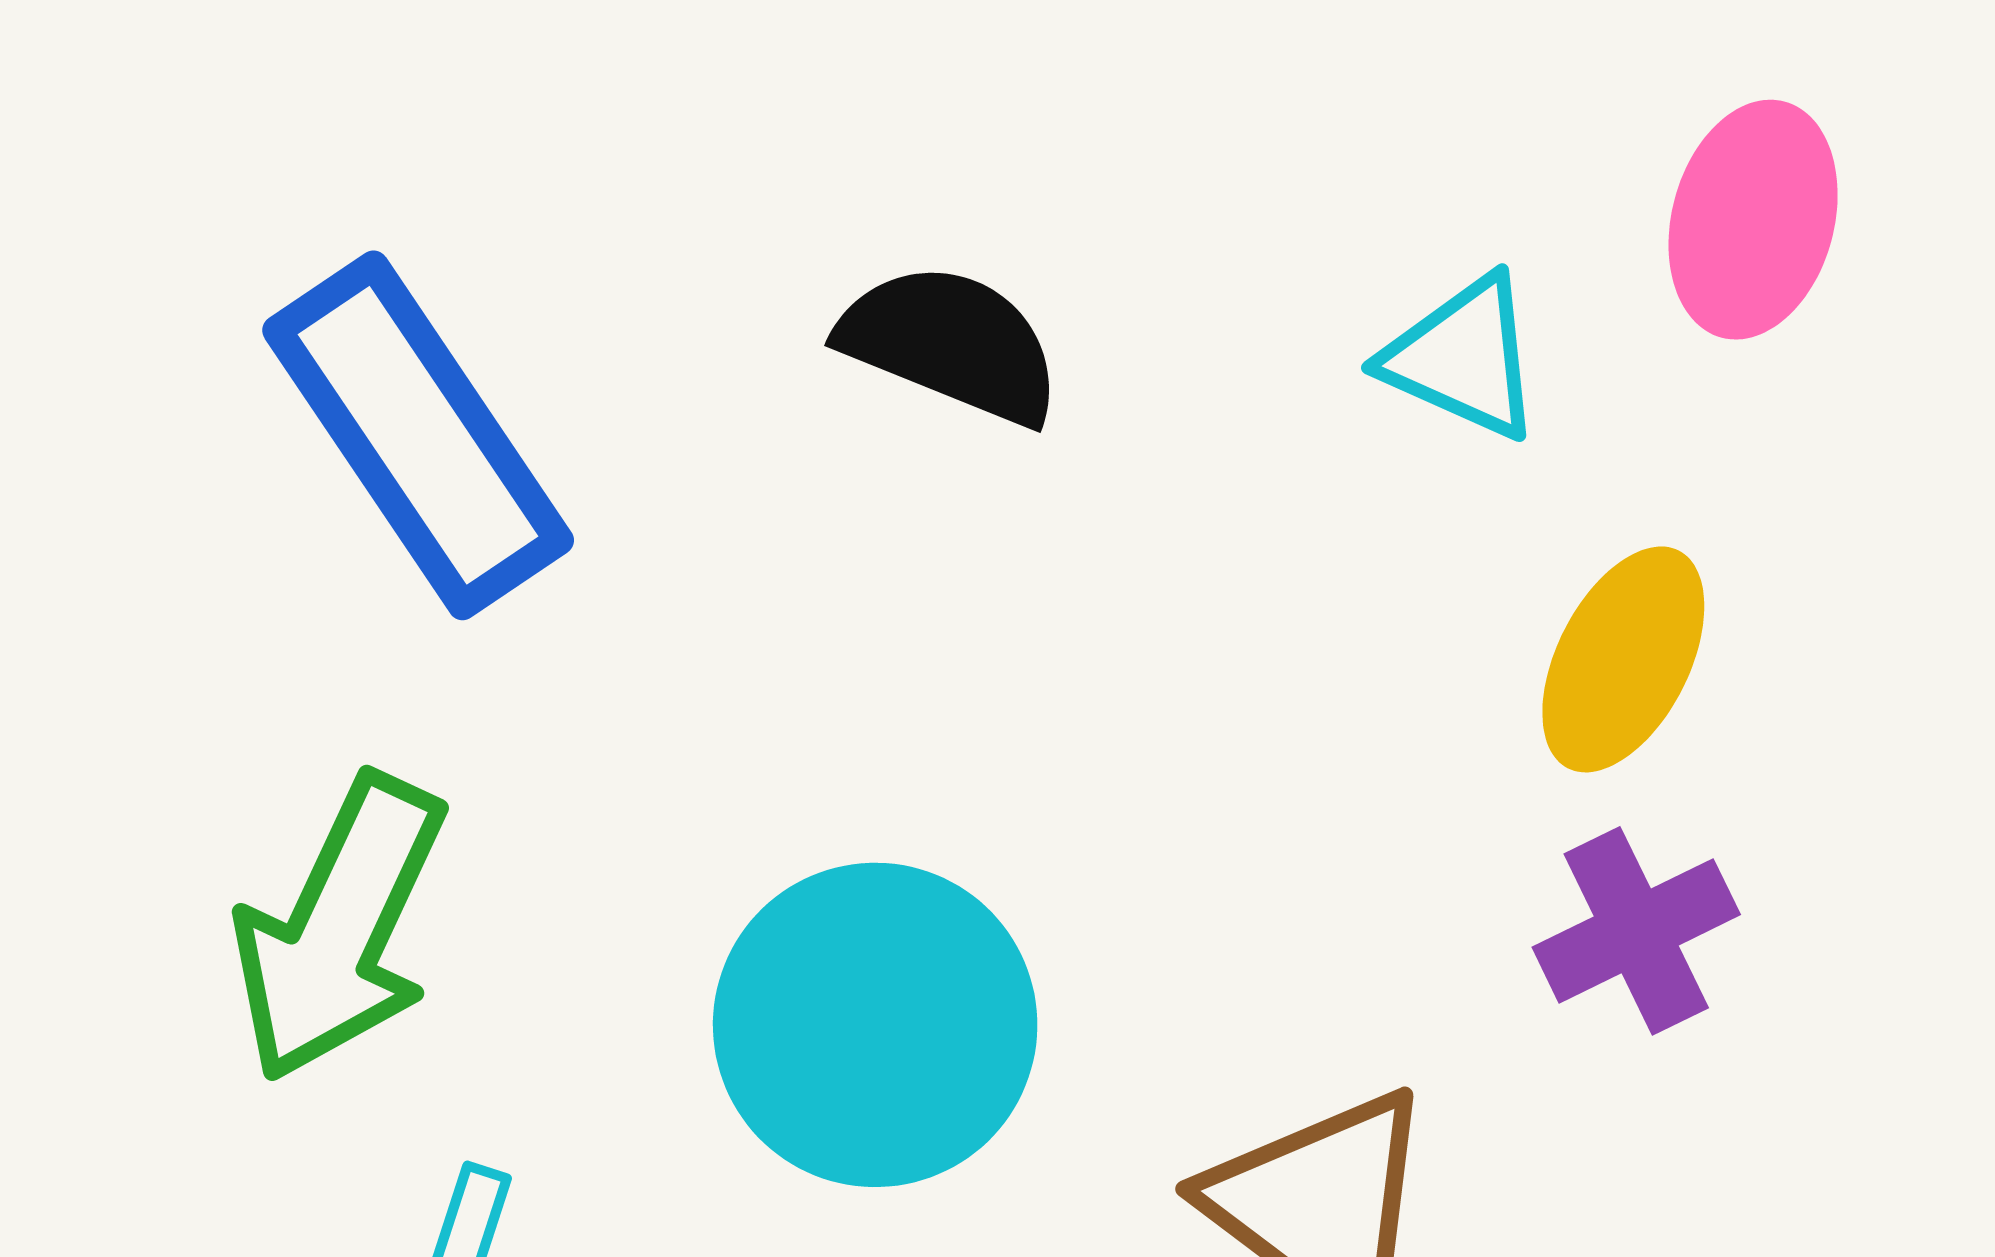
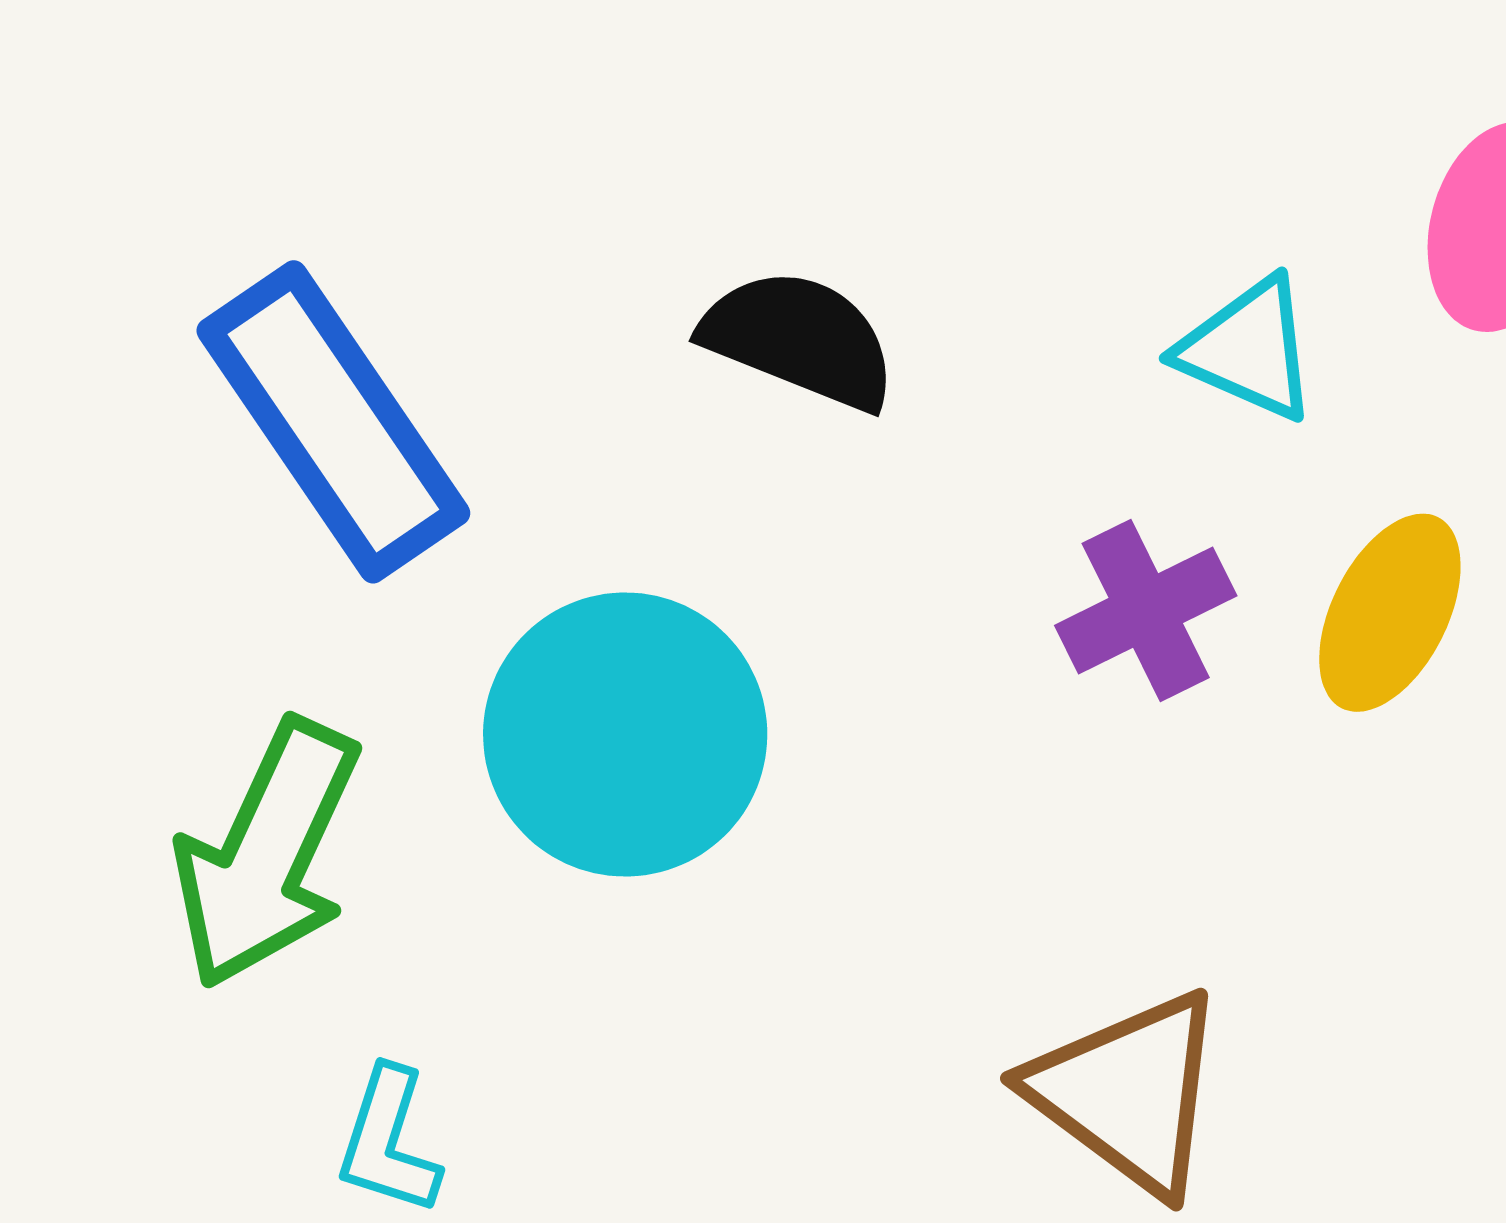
purple cross: (1636, 931) -> (1146, 611), moved
cyan circle: (875, 1025) -> (625, 734), moved

